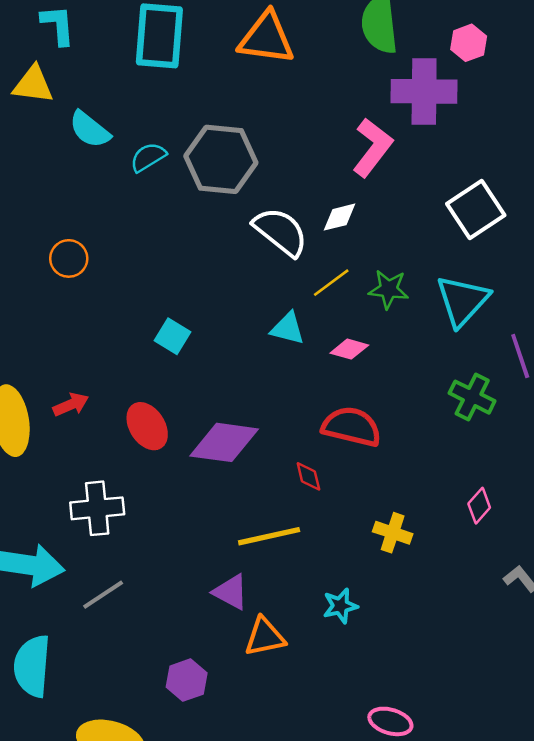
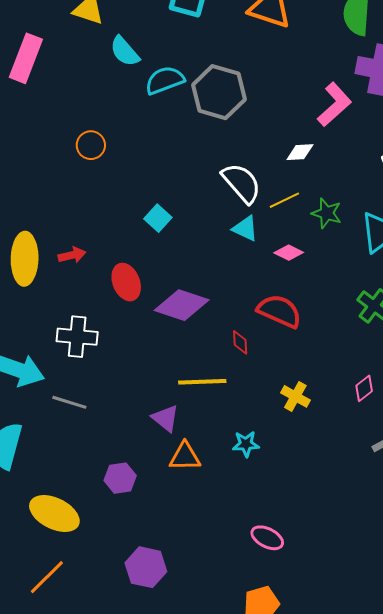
cyan semicircle: (148, 157) -> (165, 80), size x1.4
white semicircle: (281, 232) -> (242, 183), moved
gray line: (103, 595) -> (69, 402), turned 40

